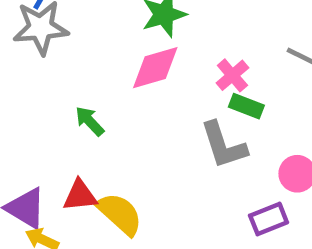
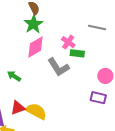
gray L-shape: (223, 145) -> (58, 67), moved
purple rectangle: (269, 219) -> (98, 98), turned 49

